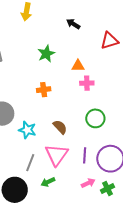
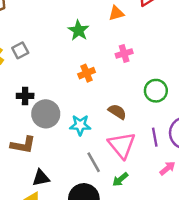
orange triangle: (78, 66) -> (116, 13), moved
pink cross: (87, 83) -> (124, 53), moved
gray line: (30, 163) -> (94, 162), turned -36

